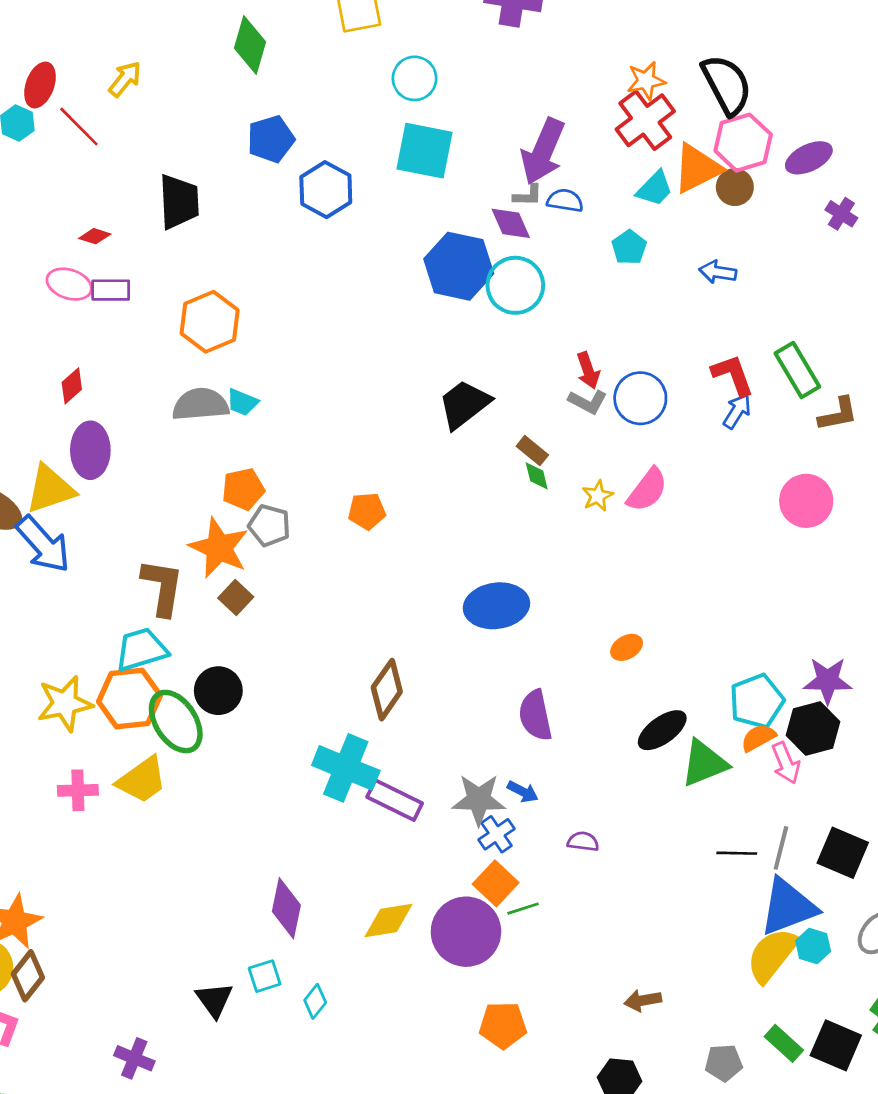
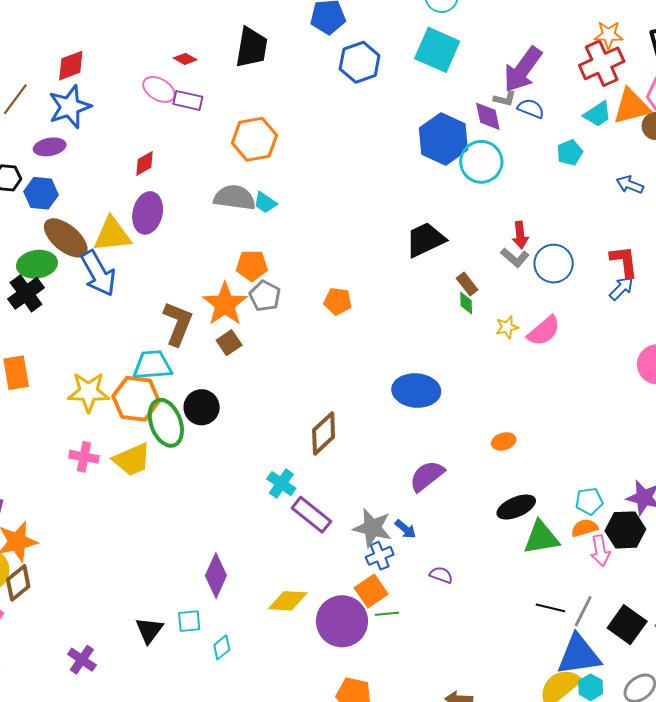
cyan pentagon: (757, 701) -> (589, 501), size x0.7
purple semicircle: (535, 715) -> (427, 476), turned 51
cyan cross: (346, 768) -> (281, 484), size x0.6

